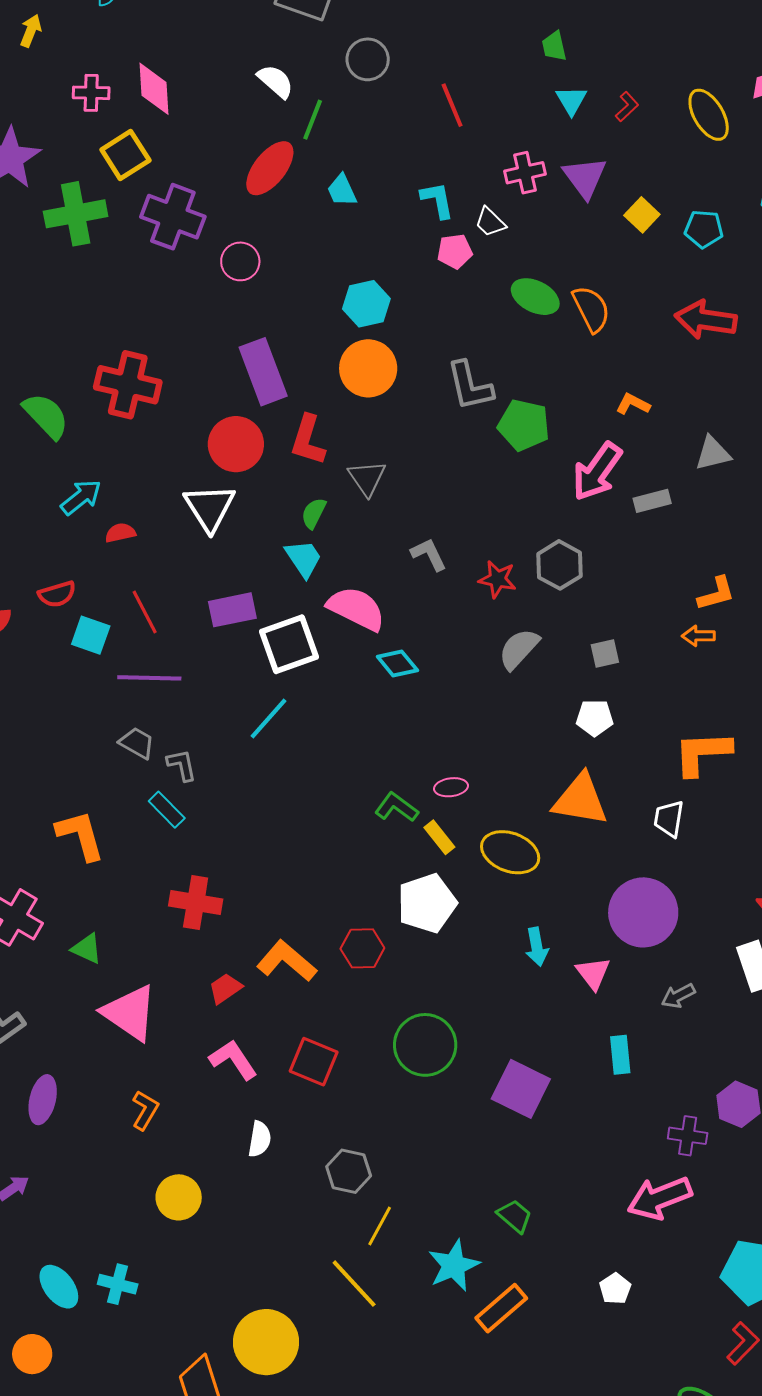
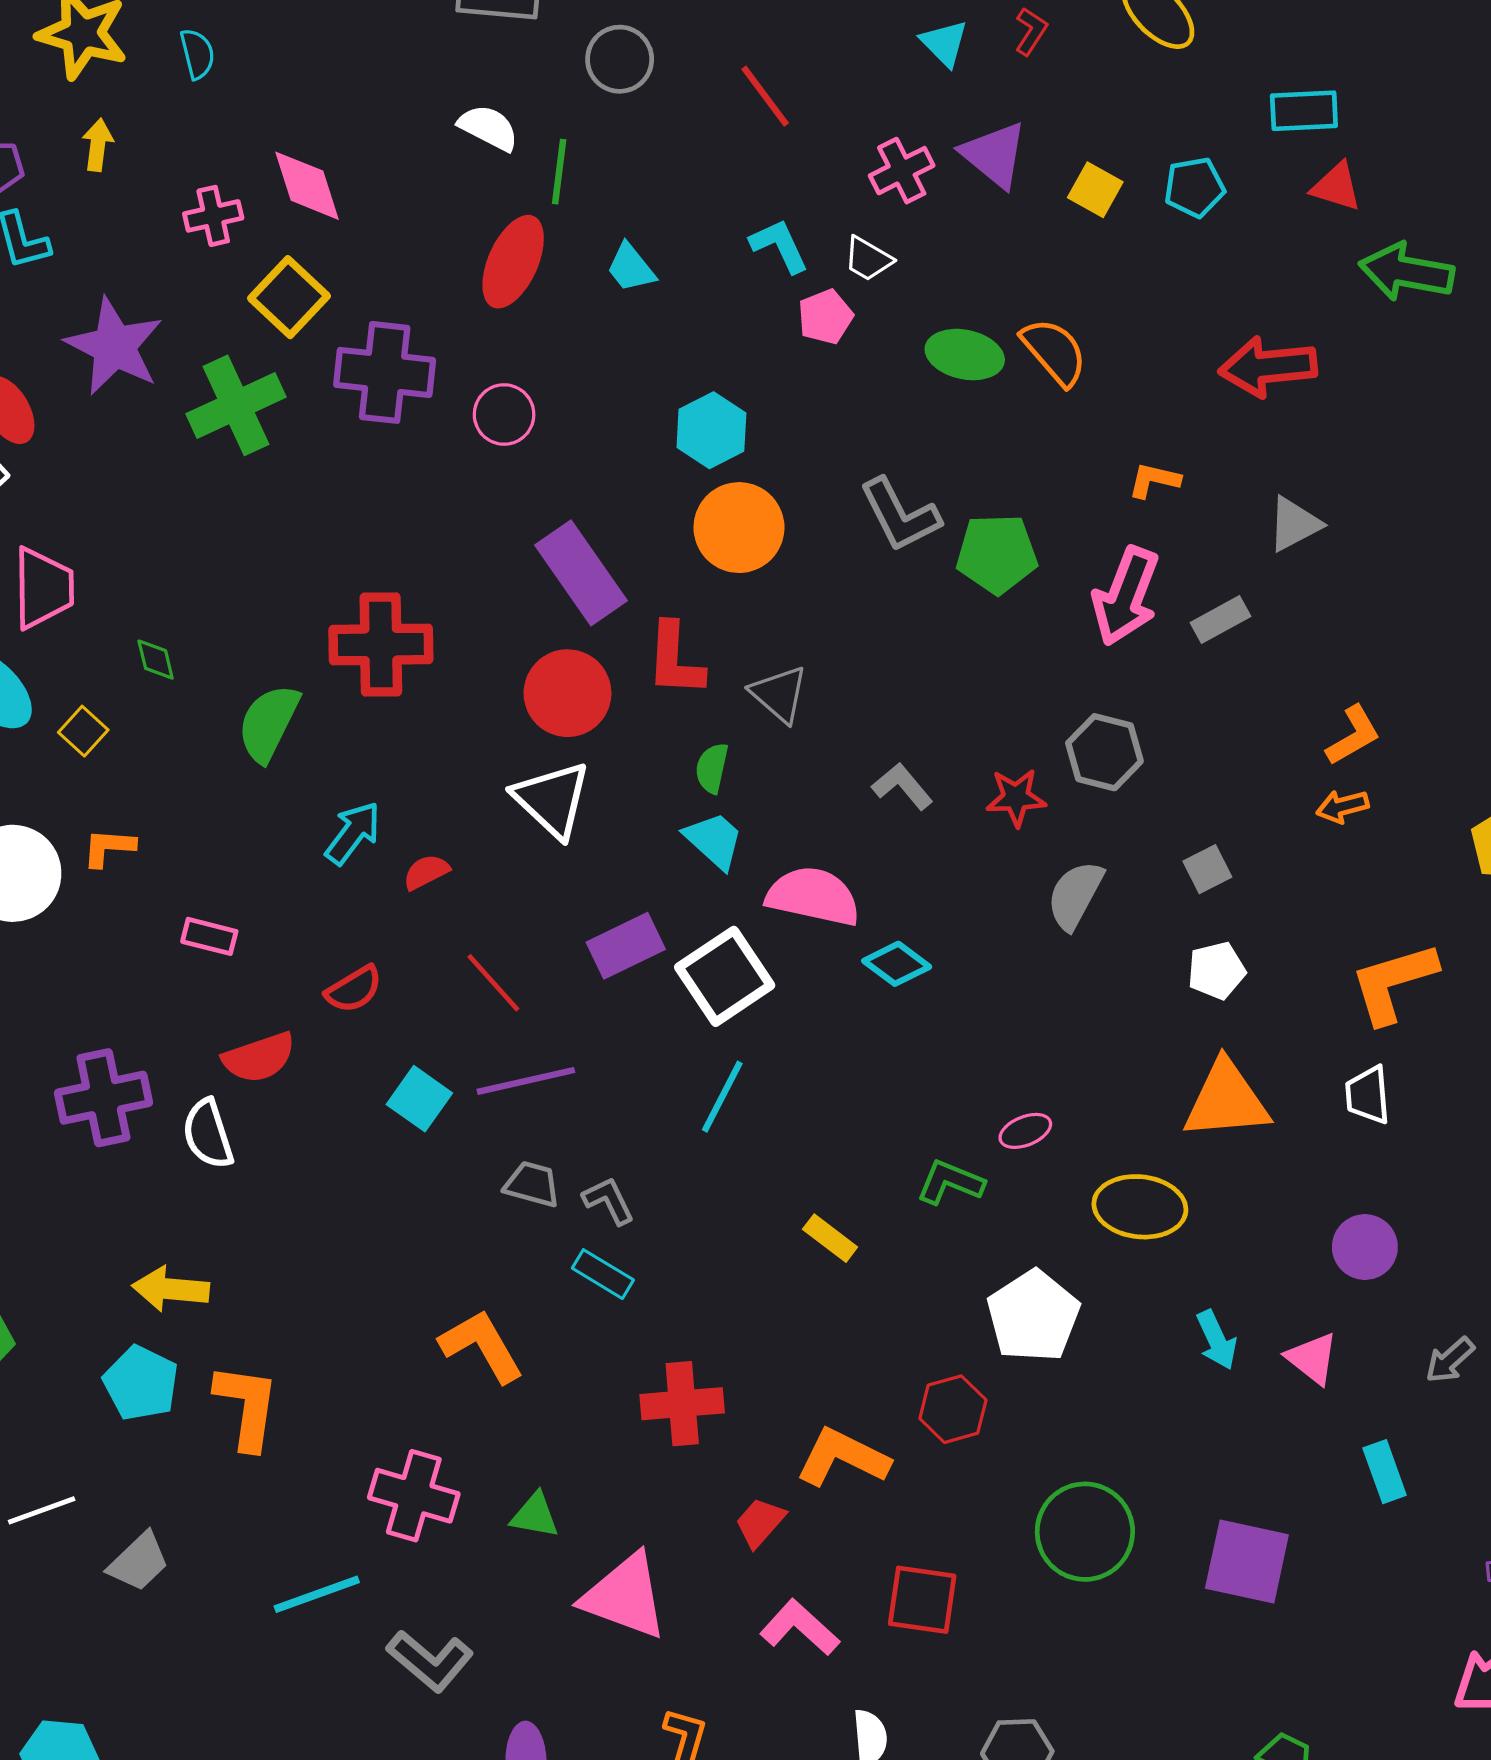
red arrow: (706, 320) -> (1268, 367), moved
green semicircle: (46, 416) -> (268, 723), turned -96
cyan square: (91, 635) -> (419, 1099), moved, turned 30
yellow rectangle: (439, 837) -> (830, 1238), moved
purple circle: (643, 912) -> (1365, 1247), size x0.6

